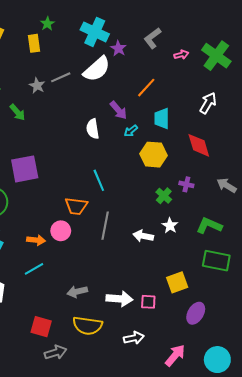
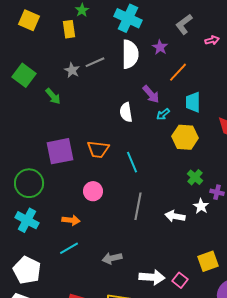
purple star: (118, 48) -> (160, 47), moved
white semicircle: (97, 69) -> (130, 54), turned -48
purple cross: (186, 184) -> (217, 192), moved
orange trapezoid: (76, 206) -> (98, 149), moved
pink circle: (61, 231) -> (93, 191), moved
gray arrow: (77, 292) -> (112, 258), moved
pink square: (148, 302) -> (180, 280), turned 35

